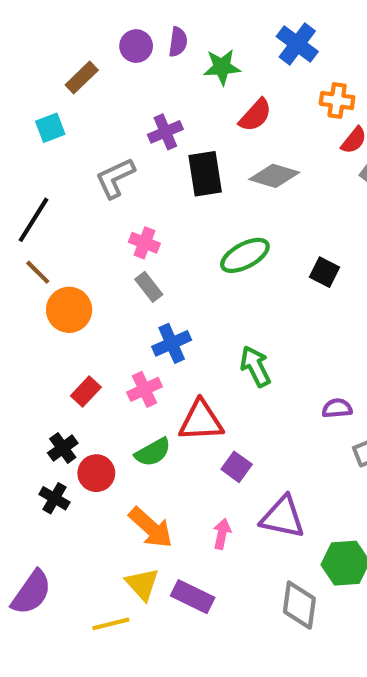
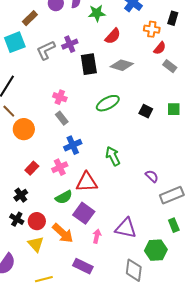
cyan square: (50, 128) -> (15, 42), size x1.5
gray L-shape: (115, 178) -> (46, 50), moved
purple semicircle: (337, 408) -> (152, 176), turned 48
purple square: (237, 467) -> (84, 213), moved, size x1.5
red circle: (96, 473) -> (37, 221), moved
yellow triangle: (142, 584) -> (36, 244), moved

